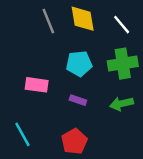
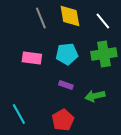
pink rectangle: (37, 85) -> (32, 58), moved
green arrow: (122, 104) -> (95, 96), moved

